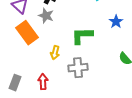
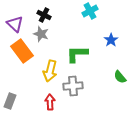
yellow arrow: (55, 53) -> (50, 71), size x1.5
red arrow: (43, 82) -> (50, 102), moved

